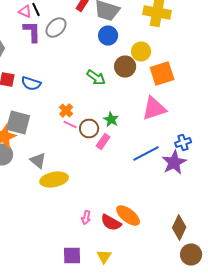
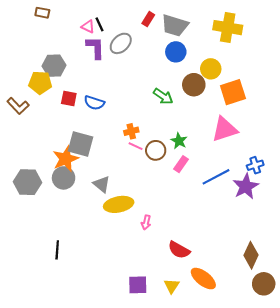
orange cross: (66, 110) -> (131, 131), turned 32
pink rectangle: (103, 142) -> (181, 164), moved
orange ellipse: (128, 216) -> (203, 279), moved
pink arrow: (86, 218) -> (146, 222), moved

